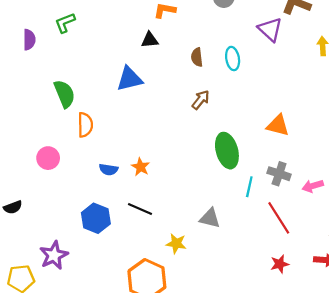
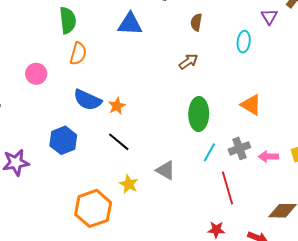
purple triangle: (270, 29) -> (269, 17), size x0.7
cyan ellipse: (233, 59) -> (244, 42), moved
blue semicircle: (109, 169) -> (87, 100), size x1.6
gray cross: (279, 174) -> (239, 148), turned 35
pink arrow: (313, 186) -> (268, 157), moved
black line: (140, 209) -> (119, 142), moved

